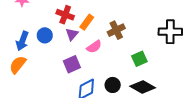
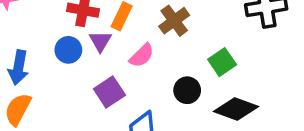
blue circle: (45, 35) -> (68, 50), moved
black circle: (113, 85) -> (187, 90), moved

